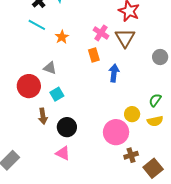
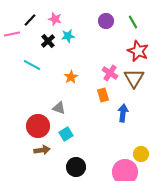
cyan line: (37, 25) -> (32, 65), moved
brown arrow: (43, 116) -> (42, 150), moved, turned -91

